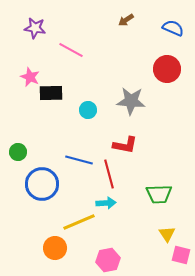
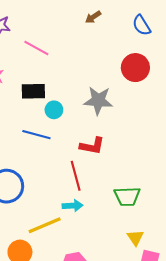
blue semicircle: (173, 28) -> (142, 25), turned -145
black rectangle: (51, 93) -> (33, 91), moved
blue line: (79, 160) -> (36, 135), moved

